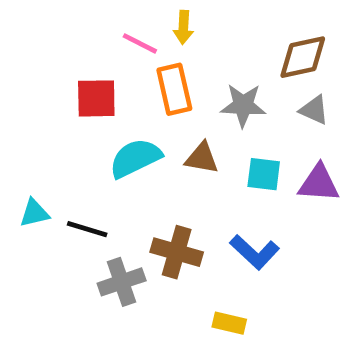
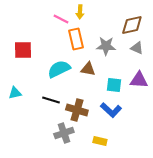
red square: (96, 98) -> (23, 50), moved
cyan square: (264, 174) -> (114, 85), moved
black line: (87, 229) -> (51, 100), moved
gray cross: (122, 282) -> (64, 133), moved

